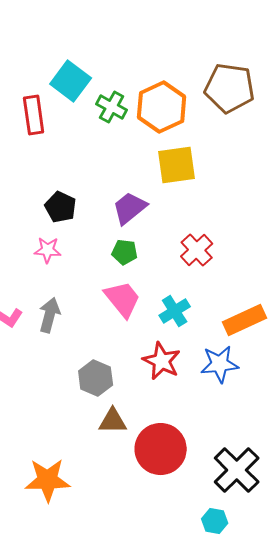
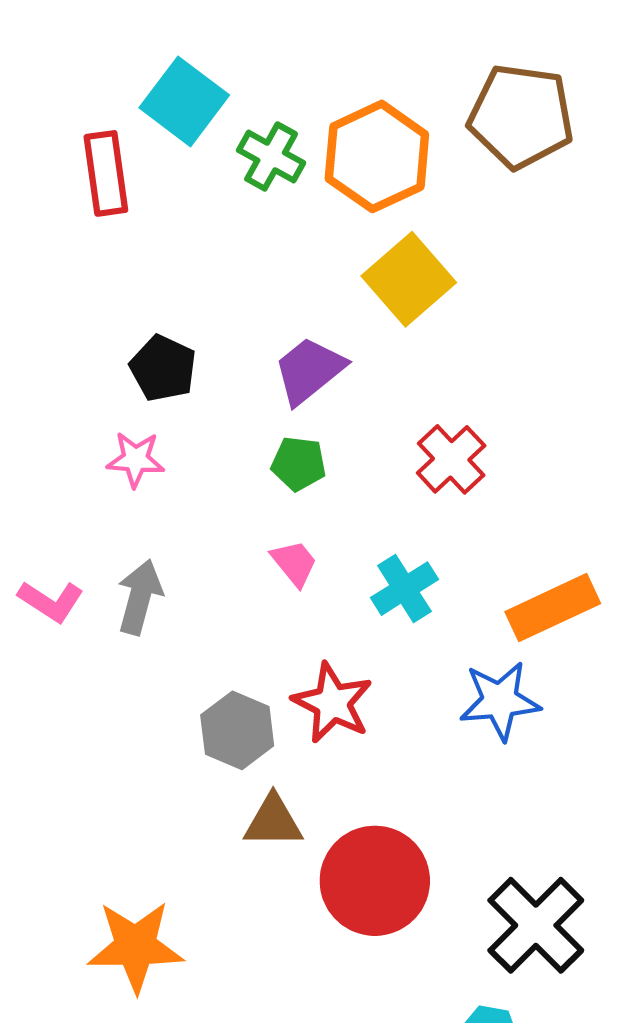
yellow square: (177, 165) -> (409, 279), turned -33
pink trapezoid: (123, 299) -> (294, 563), size x0.6
red star: (162, 361) -> (332, 703), moved

